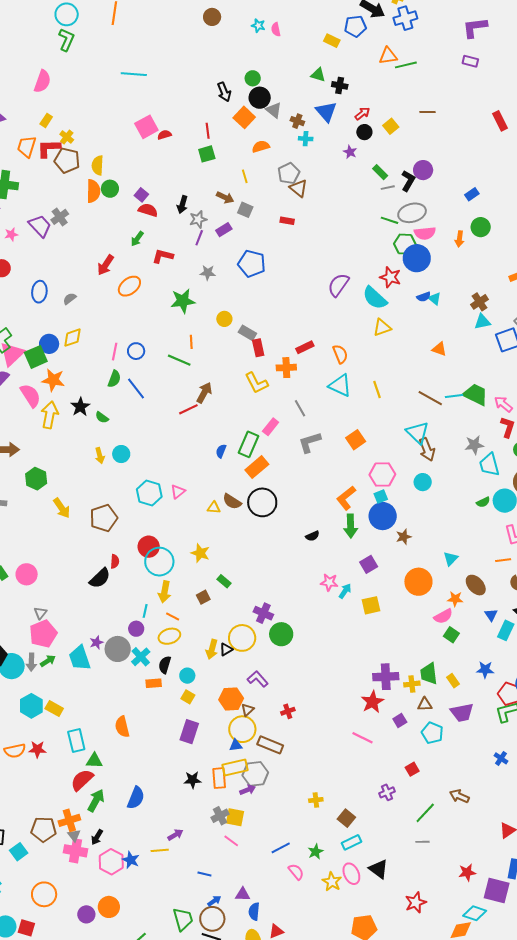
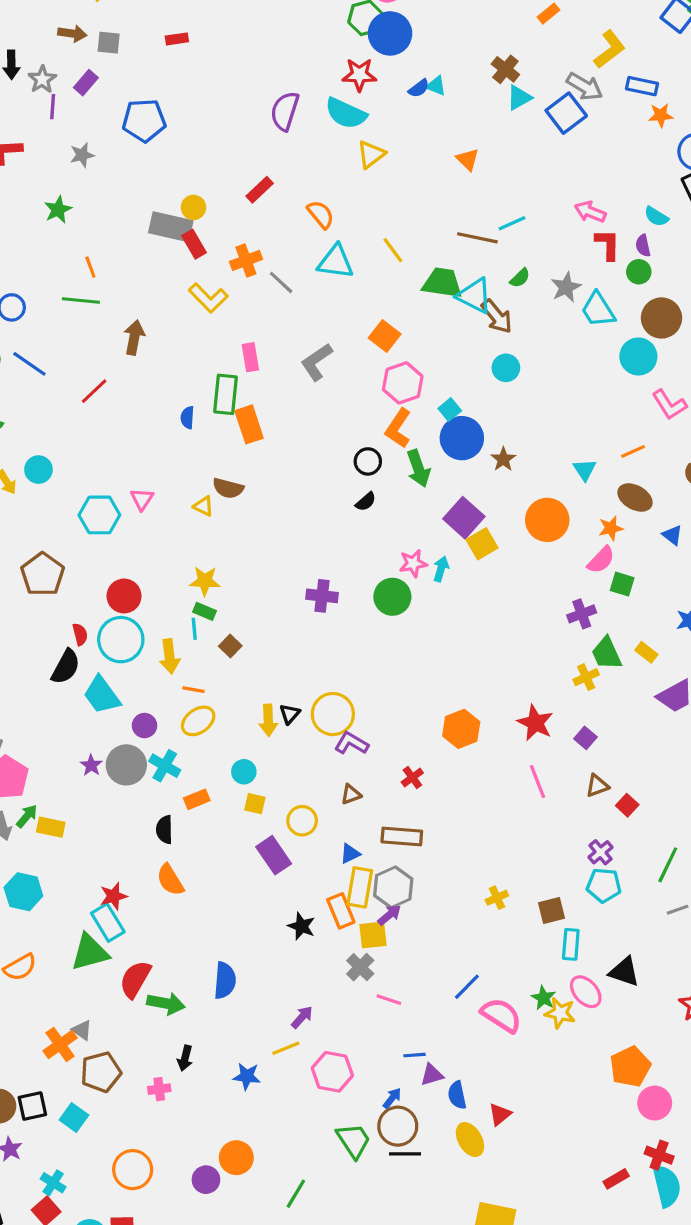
green star: (183, 301) -> (58, 210), size x0.7
yellow circle: (224, 319) -> (193, 207), moved
gray rectangle: (247, 333) -> (171, 227), size x1.5
red rectangle: (305, 347) -> (260, 190), moved
orange triangle: (439, 349) -> (468, 159), turned 42
green trapezoid: (475, 394) -> (442, 283), moved
gray line: (300, 408) -> (281, 282), moved
red line: (188, 409) -> (94, 391), moved
pink rectangle: (271, 427) -> (250, 357), turned -30
orange rectangle: (257, 467) -> (249, 424), turned -50
pink hexagon: (382, 474) -> (403, 383), moved
black circle: (262, 502) -> (368, 461), moved, size x0.6
green semicircle: (483, 502) -> (520, 278), moved
yellow triangle: (214, 508) -> (204, 506), turned 40
orange line: (503, 560) -> (633, 451), moved
cyan circle: (159, 562) -> (121, 640), moved
purple square: (369, 564) -> (464, 518), size x1.4
green rectangle: (224, 581) -> (204, 611), moved
yellow square: (371, 605) -> (482, 544), moved
cyan line: (145, 611) -> (194, 629), moved
purple cross: (263, 613) -> (322, 596), moved
green circle: (281, 634) -> (392, 597), moved
yellow circle: (242, 638) -> (333, 714), moved
cyan trapezoid: (80, 658) -> (102, 695), moved
black semicircle: (165, 665) -> (164, 830), moved
purple cross: (386, 677) -> (582, 614), moved, size x0.7
orange hexagon: (231, 699) -> (461, 729), moved
brown triangle: (425, 704) -> (597, 786), moved
yellow rectangle: (54, 709) -> (51, 827), moved
brown triangle: (248, 710) -> (351, 794), turned 40
yellow circle: (242, 729) -> (302, 821), moved, size x0.7
purple rectangle: (189, 732) -> (274, 855), turned -35
cyan pentagon: (432, 733) -> (604, 885), moved
pink line: (363, 738) -> (538, 782), turned 60
red star: (37, 749) -> (114, 896), moved
green triangle: (94, 761) -> (90, 952), moved, size x1.5
yellow rectangle: (235, 768) -> (360, 887), turned -50
black star: (193, 780) -> (302, 926), turned -30
green arrow: (96, 800) -> (166, 1003), turned 90
yellow square: (235, 817) -> (373, 935), moved
brown square: (346, 818) -> (552, 910), turned -36
orange cross: (69, 820) -> (60, 1044), moved
gray triangle: (74, 835) -> (82, 1030), moved
cyan rectangle: (351, 842) -> (571, 944), turned -42
pink cross: (75, 851) -> (159, 1089), size x0.6
green star: (316, 852) -> (544, 998), moved
pink hexagon: (111, 862) -> (332, 1072), moved
pink semicircle: (296, 872) -> (501, 1015), size x1.5
blue line: (204, 874) -> (415, 1055), moved

